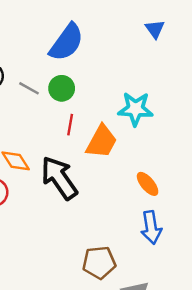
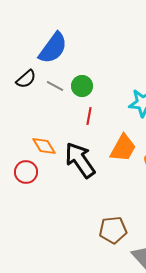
blue semicircle: (66, 42) -> (53, 48), moved
orange trapezoid: (102, 142) -> (123, 148), moved

